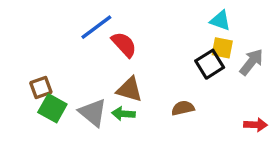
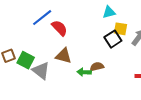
cyan triangle: (220, 21) -> (109, 12), moved, turned -32
green square: (52, 108) -> (26, 60), moved
green arrow: (123, 114) -> (84, 72), moved

